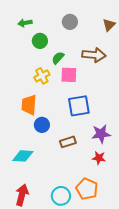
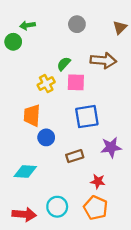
green circle: (40, 41) -> (13, 42), moved
red star: (99, 158) -> (98, 181), moved
red arrow: (22, 195) -> (24, 214), turned 80
cyan circle: (61, 196) -> (57, 207), moved

